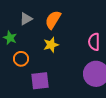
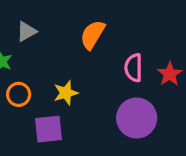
orange semicircle: (53, 20) -> (93, 35), moved
yellow star: (51, 45) -> (66, 93), moved

